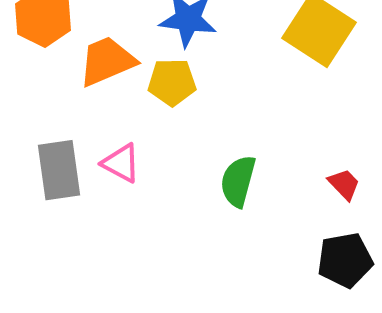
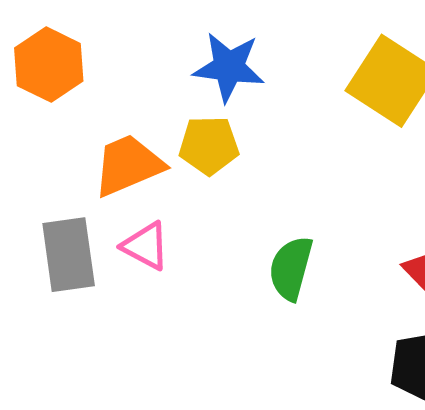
orange trapezoid: (107, 61) -> (128, 165), moved

